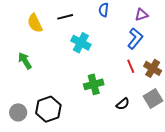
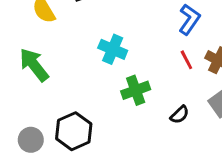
cyan cross: (81, 43) -> (113, 49), moved
green arrow: (25, 61) -> (34, 65), size x1.4

